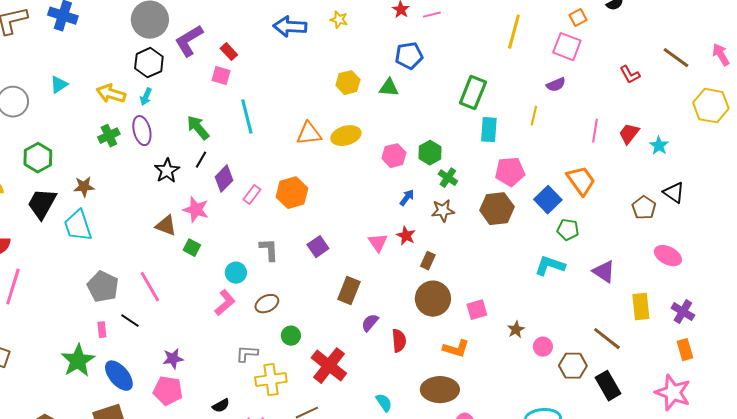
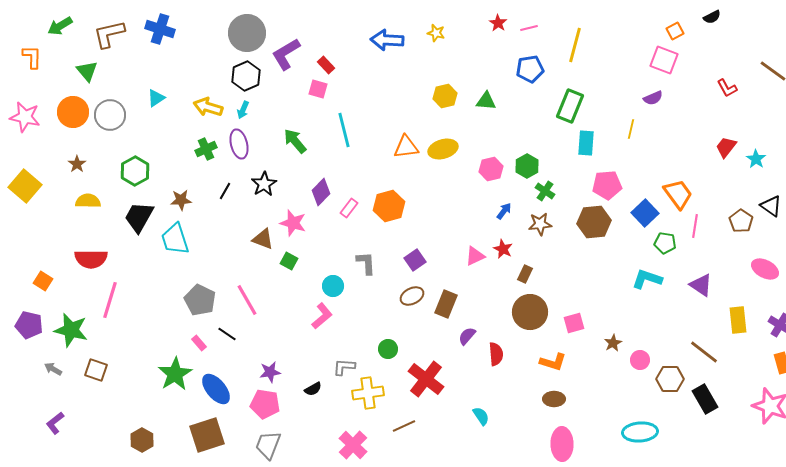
yellow line: (514, 32) -> (575, 45), moved
blue pentagon: (409, 56) -> (530, 69), moved
pink line: (595, 131) -> (695, 226), moved
black line: (201, 160) -> (225, 191), moved
pink triangle: (378, 243) -> (475, 256), turned 40
brown ellipse: (267, 304) -> (412, 296), moved
pink rectangle: (102, 330) -> (199, 343), turned -35
brown ellipse: (440, 390) -> (554, 399), moved, size x0.6
black semicircle: (221, 406) -> (313, 389), moved

